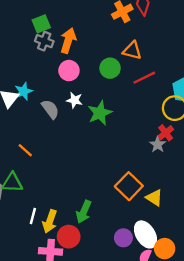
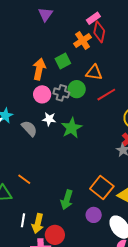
green square: (41, 24) -> (63, 61), moved
gray cross: (44, 41) -> (61, 93), moved
orange line: (25, 150) -> (24, 179), moved
green arrow: (84, 212) -> (67, 200), moved
purple circle: (123, 238) -> (94, 215), moved

